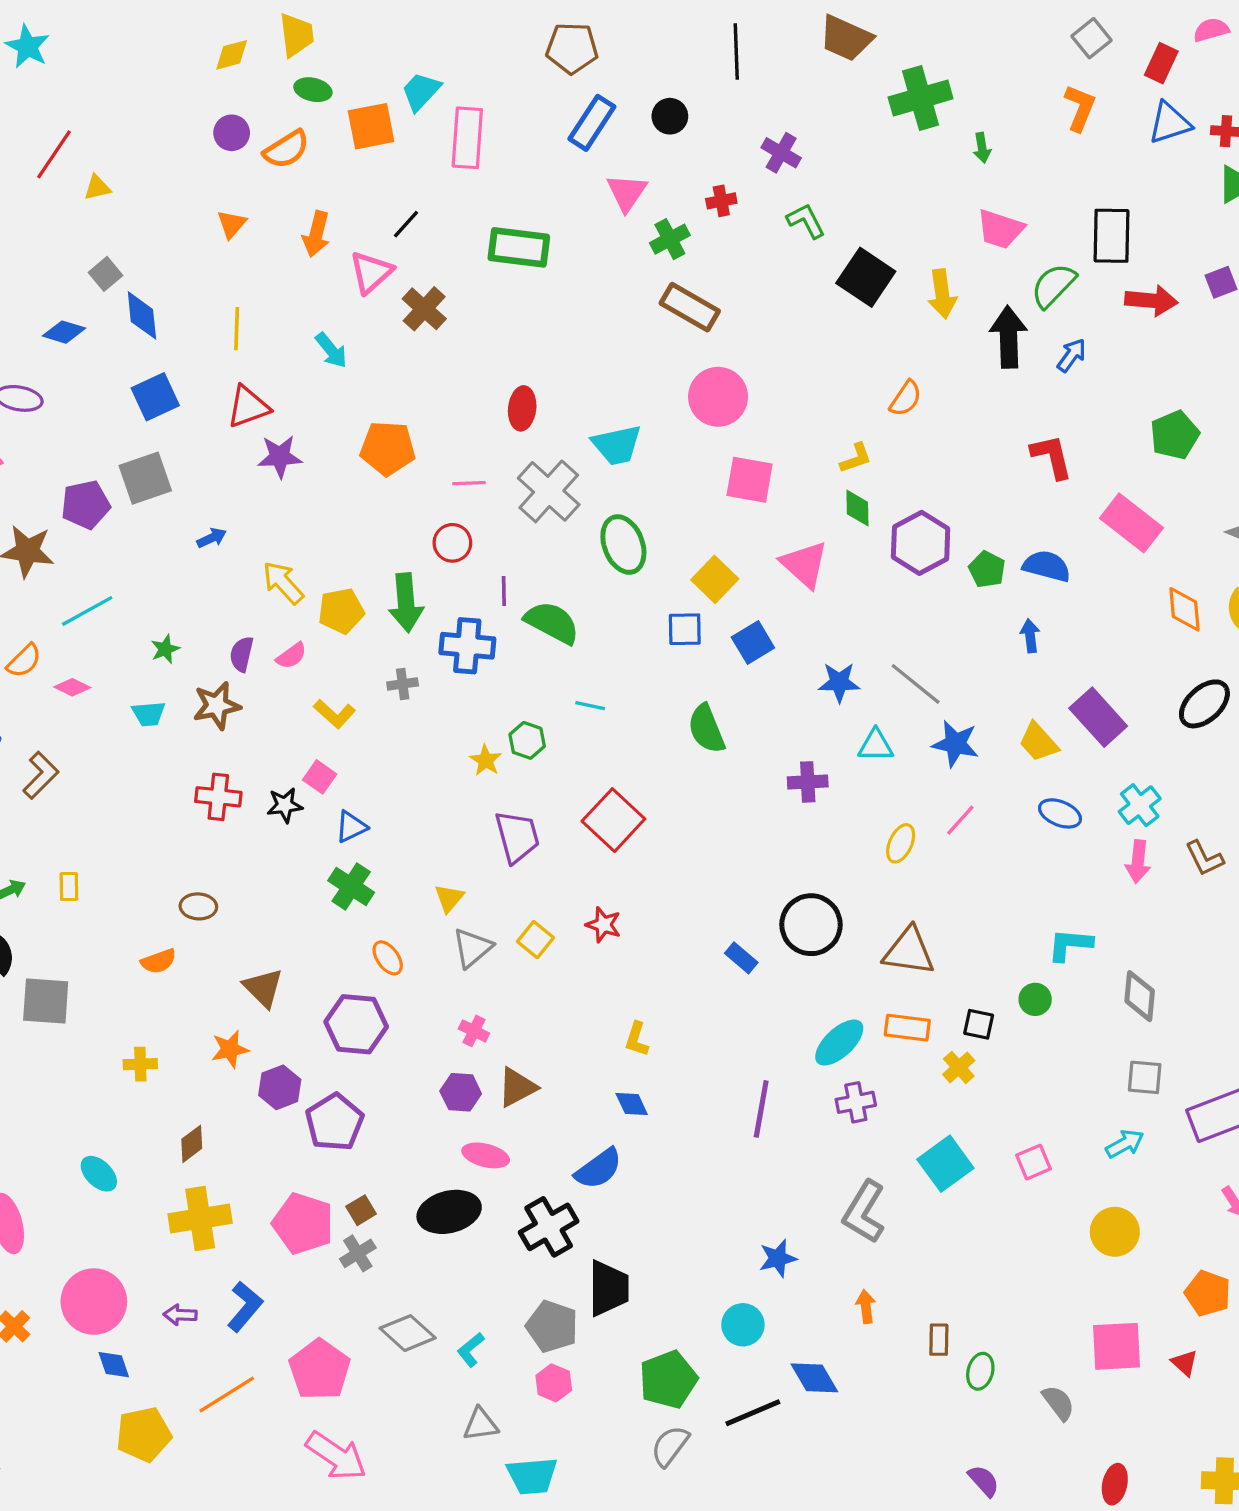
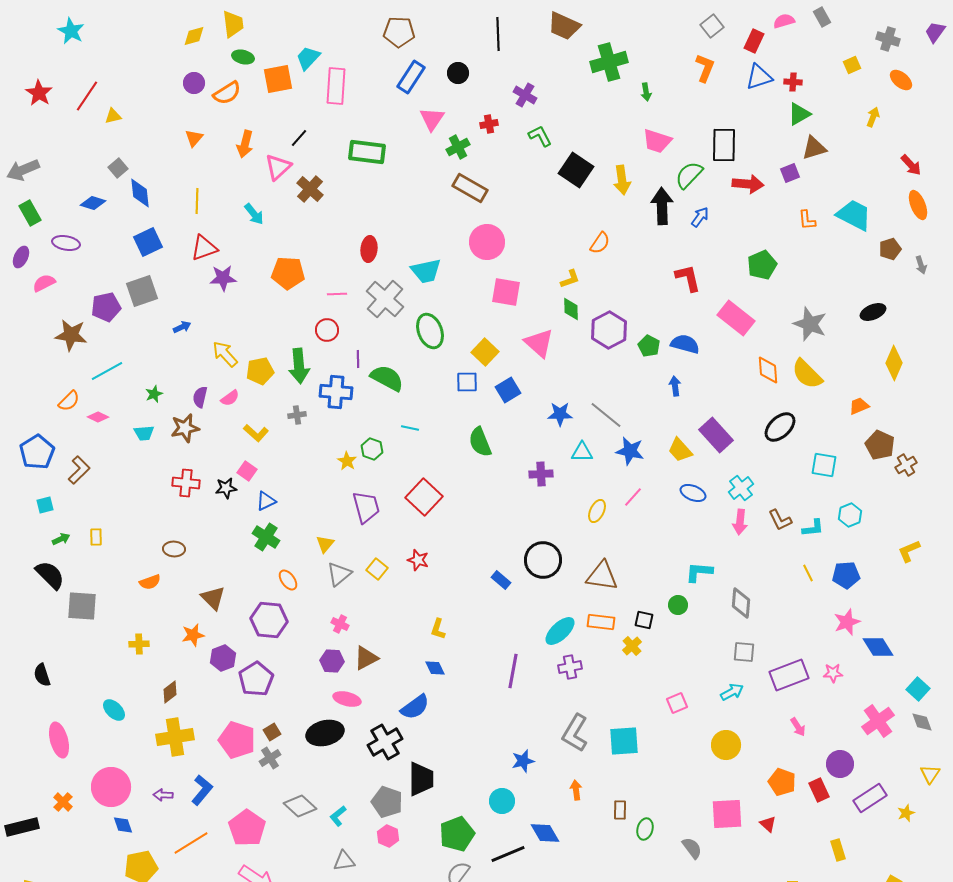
cyan square: (945, 1164) -> (624, 741), moved, turned 32

